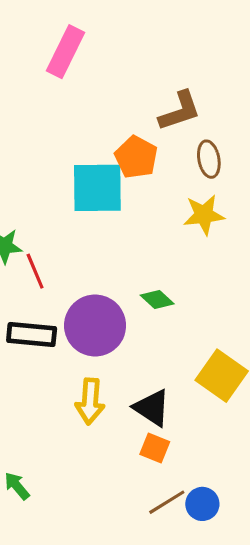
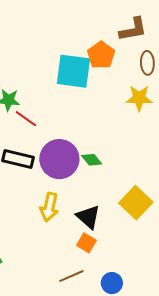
red line: (35, 271) -> (26, 119), turned -40
green diamond: (157, 300) -> (92, 160), moved
brown line: (167, 502) -> (71, 276), moved

